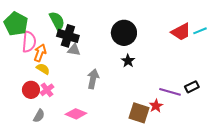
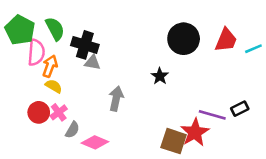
green semicircle: (57, 21) -> (55, 29), moved
cyan line: (200, 31) -> (253, 49), moved
red trapezoid: (181, 32) -> (226, 40), turned -40
black circle: (124, 33) -> (184, 39), moved
red star: (156, 106) -> (195, 132), size x1.6
gray semicircle: (39, 116) -> (72, 130), moved

